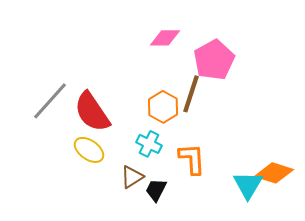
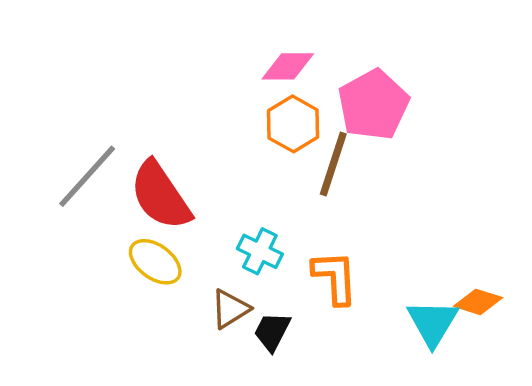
orange hexagon: (163, 107) -> (293, 124), moved
orange diamond: (274, 173) -> (478, 302), size x0.7

